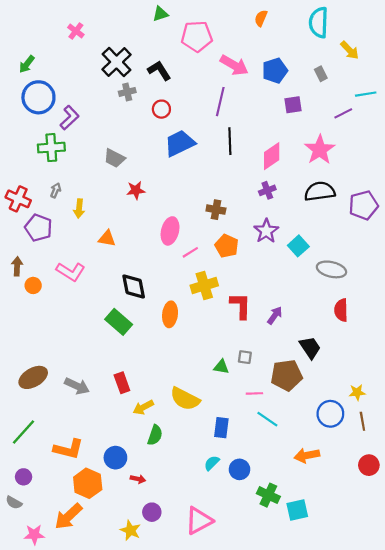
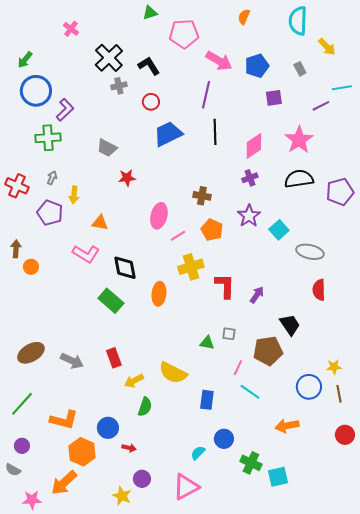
purple pentagon: (38, 228) -> (50, 213), moved
pink L-shape: (71, 272) -> (86, 254), moved
pink line: (254, 393) -> (238, 368), turned -63
cyan semicircle: (212, 463) -> (198, 453), moved

